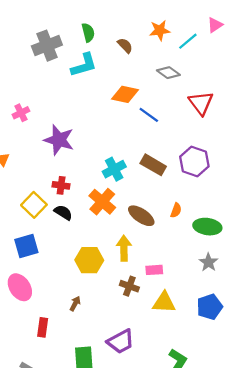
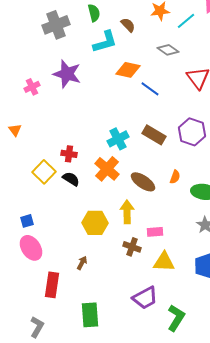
cyan L-shape: (84, 65) -> (105, 42), moved
purple star: (59, 140) -> (67, 74), moved
blue square: (26, 246) -> (27, 221), moved, size x0.6
red rectangle: (43, 327) -> (52, 285), size x1.4
purple trapezoid: (121, 341) -> (145, 298), moved

